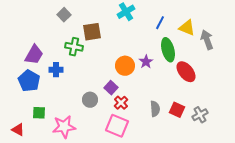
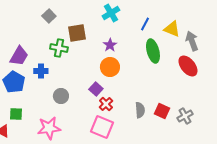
purple star: (146, 62) -> (110, 45), moved
red ellipse: (186, 72) -> (188, 66), moved
gray circle: (90, 100) -> (61, 96), moved
green square: (39, 113) -> (16, 114), moved

